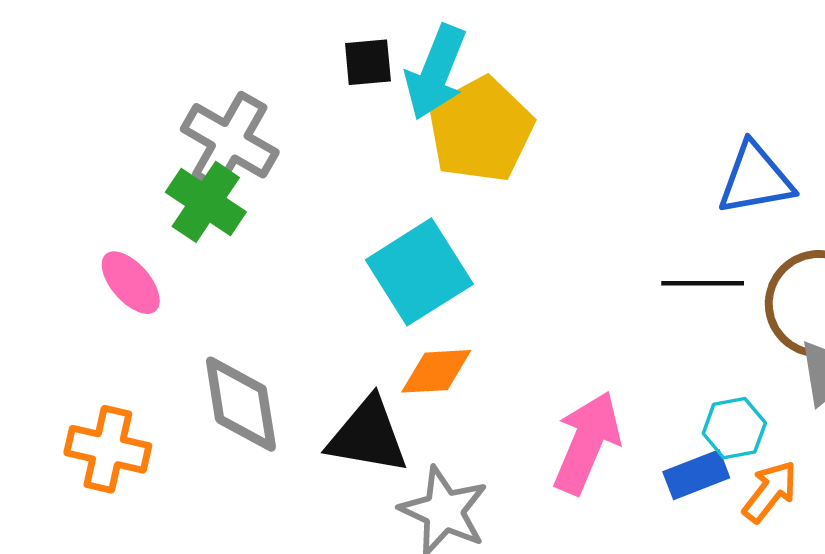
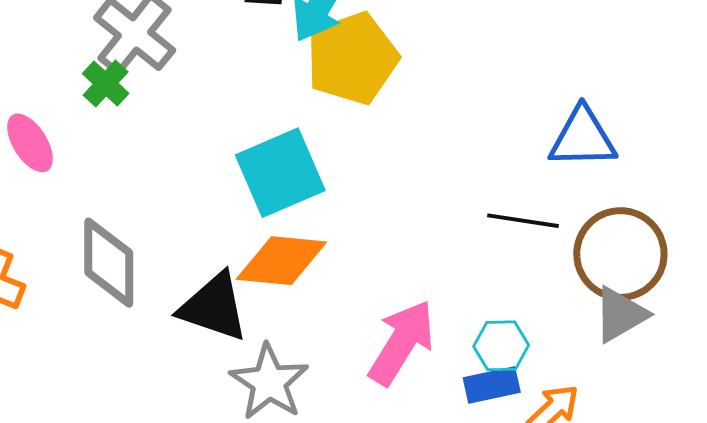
green cross: (206, 202) -> (106, 84), size x0.7
orange diamond: (436, 371) -> (281, 261), size x1.4
cyan hexagon: (734, 428) -> (501, 346), moved

